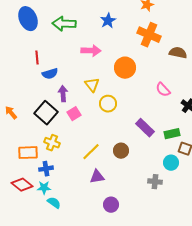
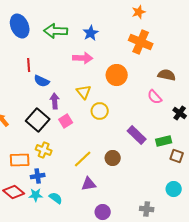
blue star: (108, 21) -> (91, 33), moved
brown semicircle: (178, 53) -> (167, 75), moved
blue semicircle: (50, 74) -> (42, 81), turned 42
cyan circle: (171, 163) -> (174, 189), moved
gray cross: (155, 182) -> (147, 209), moved
cyan semicircle: (54, 203) -> (56, 198), moved

